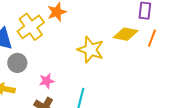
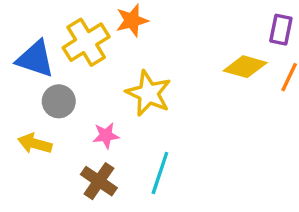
yellow star: (91, 50) -> (149, 93), moved

